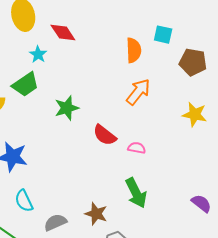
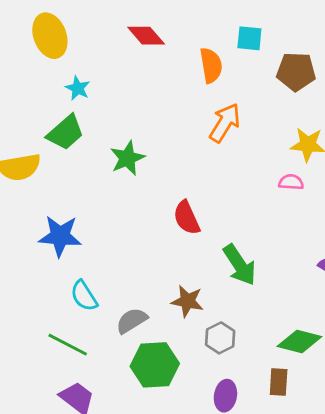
red diamond: (63, 32) -> (146, 36), moved
red semicircle: (105, 135) -> (187, 218), moved, turned 35
pink semicircle: (137, 148) -> (291, 182), moved

